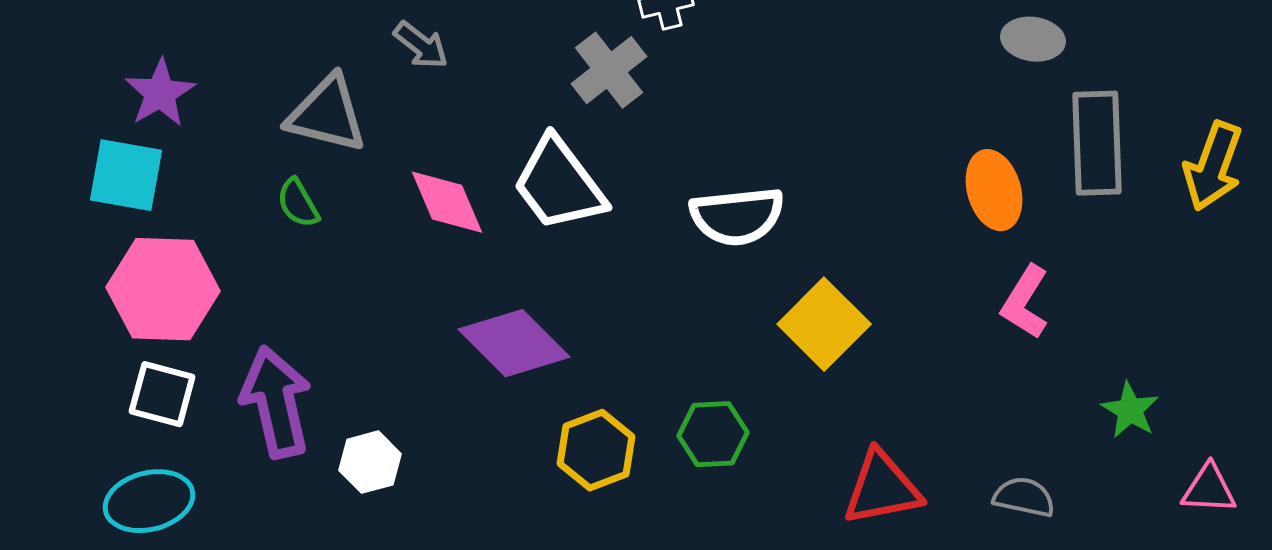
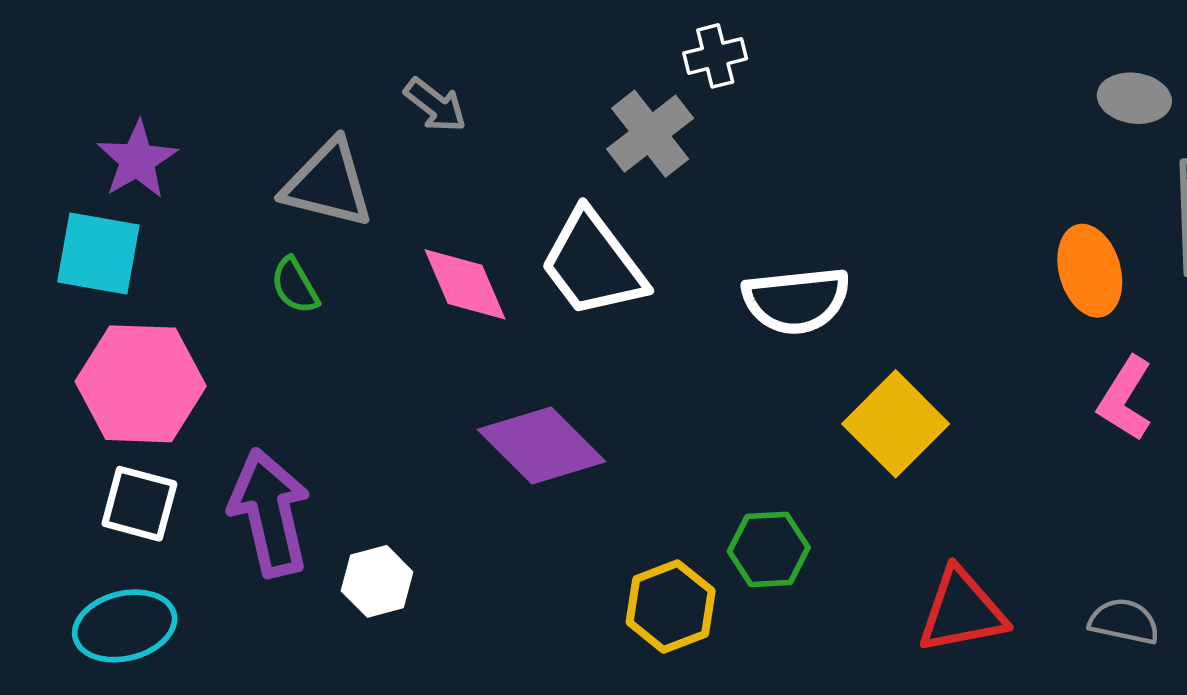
yellow hexagon: (596, 450) -> (671, 607), moved

